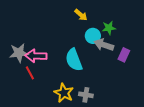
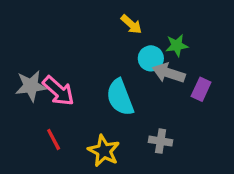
pink arrow: (36, 56) -> (58, 91), turned -140
red line: (30, 73) -> (54, 139), moved
gray cross: (86, 95) -> (161, 141), moved

